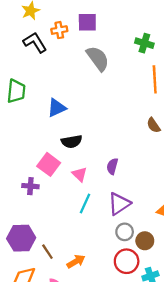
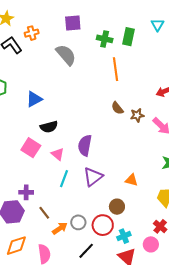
purple square: (87, 22) -> (73, 23), moved
purple semicircle: (112, 166) -> (85, 145), size x1.5
purple cross: (30, 186) -> (26, 192), moved
gray circle: (125, 232) -> (78, 222), moved
brown line: (47, 252) -> (44, 213), moved

